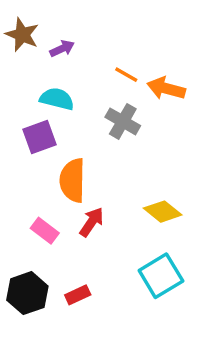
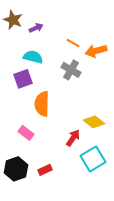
orange arrow: (166, 88) -> (96, 51), turned -30
red arrow: (92, 222) -> (73, 138), moved

